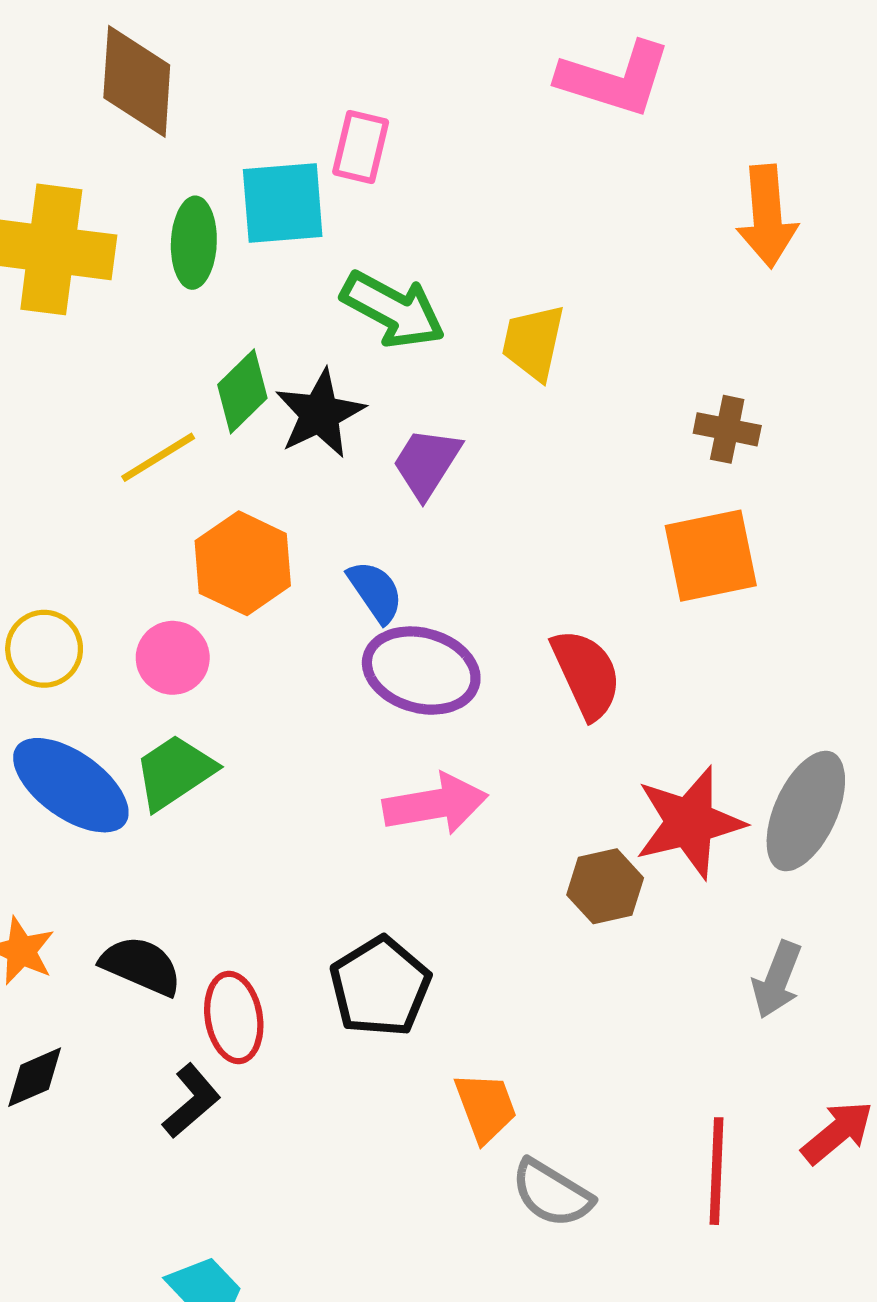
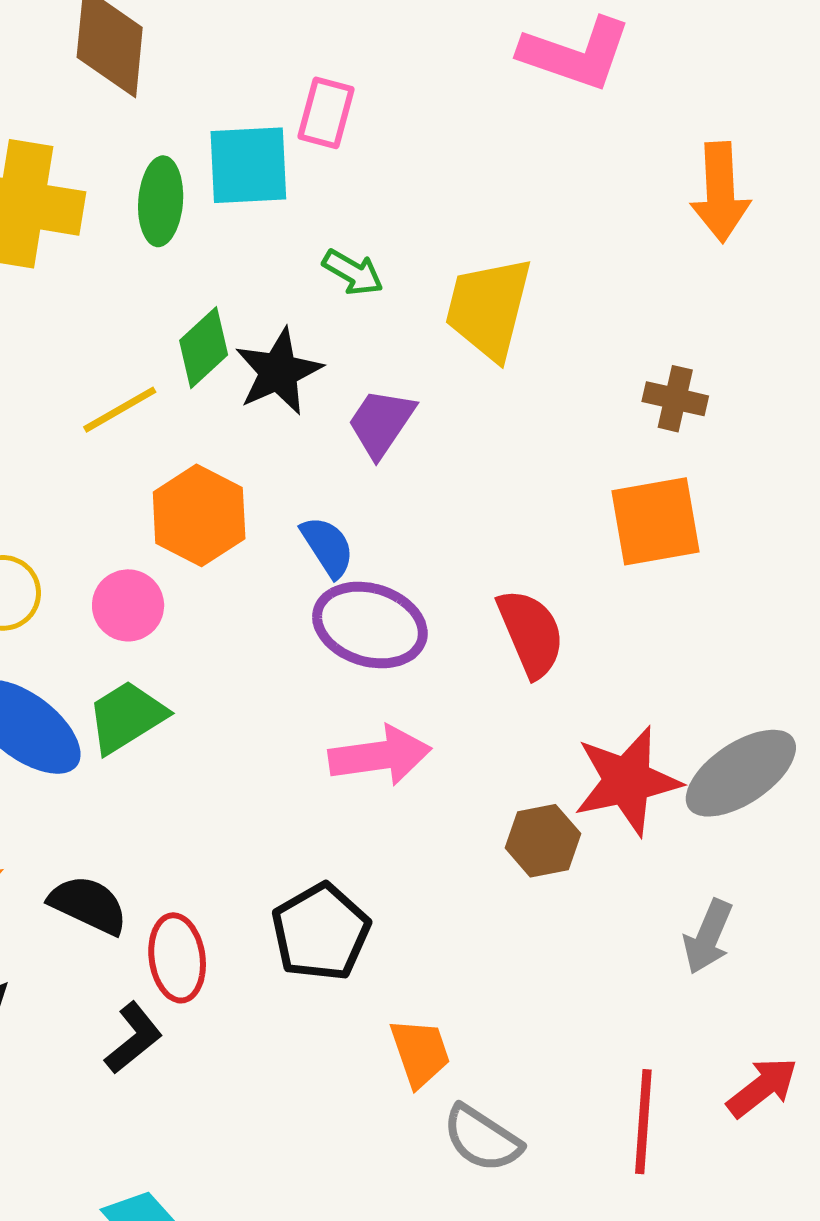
green arrow: (393, 310) -> (353, 272), size x0.6
yellow trapezoid: (533, 342) -> (489, 308), size x1.4
gray ellipse: (806, 811) -> (741, 773), turned 30

